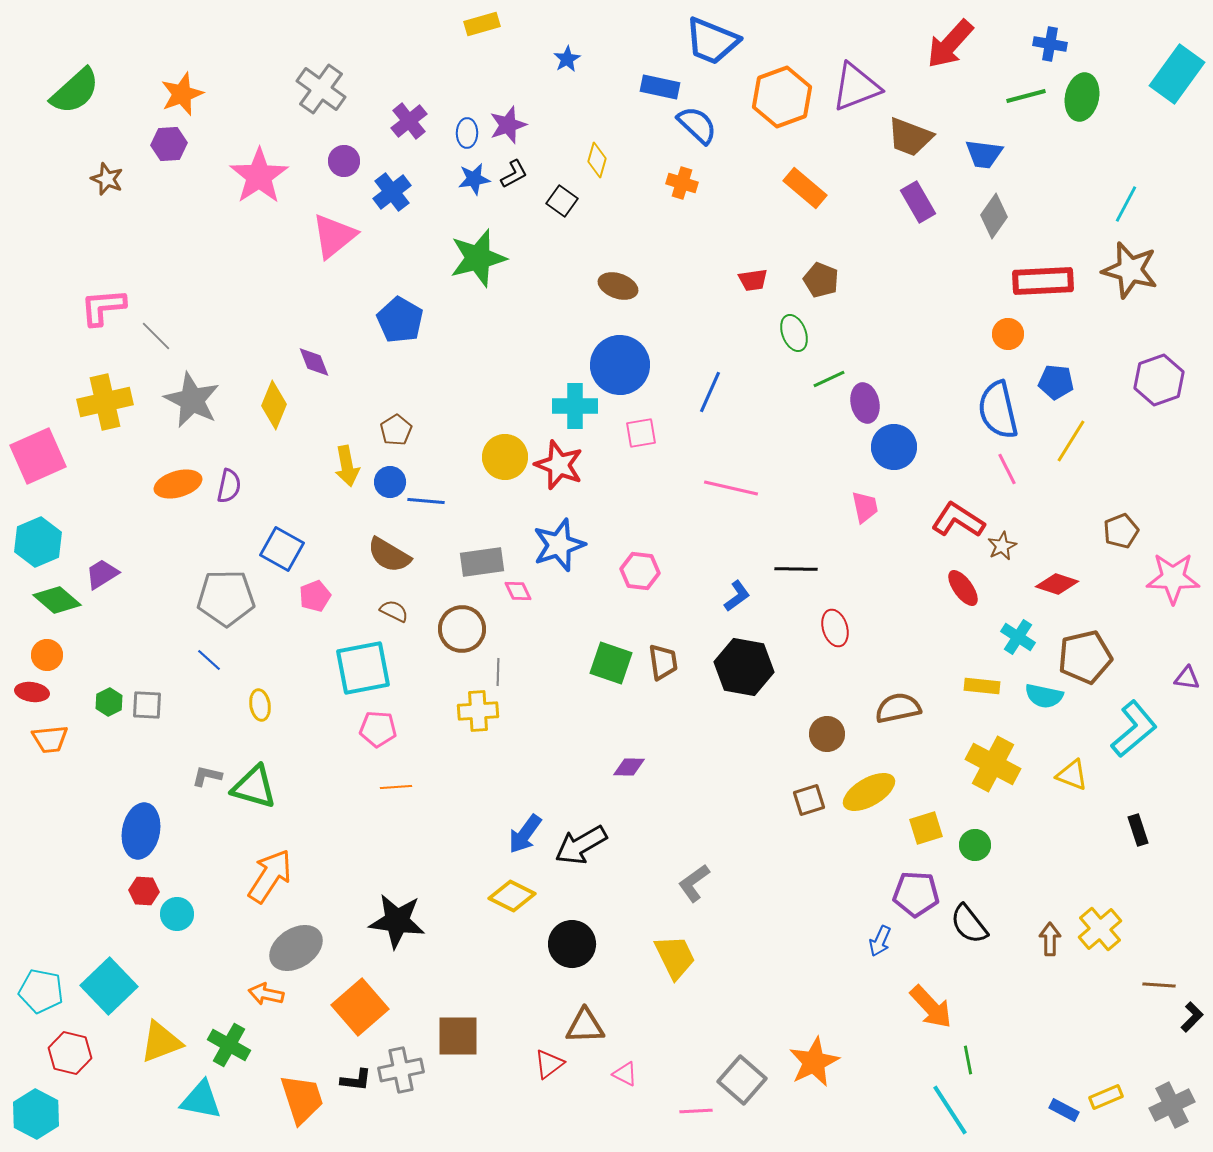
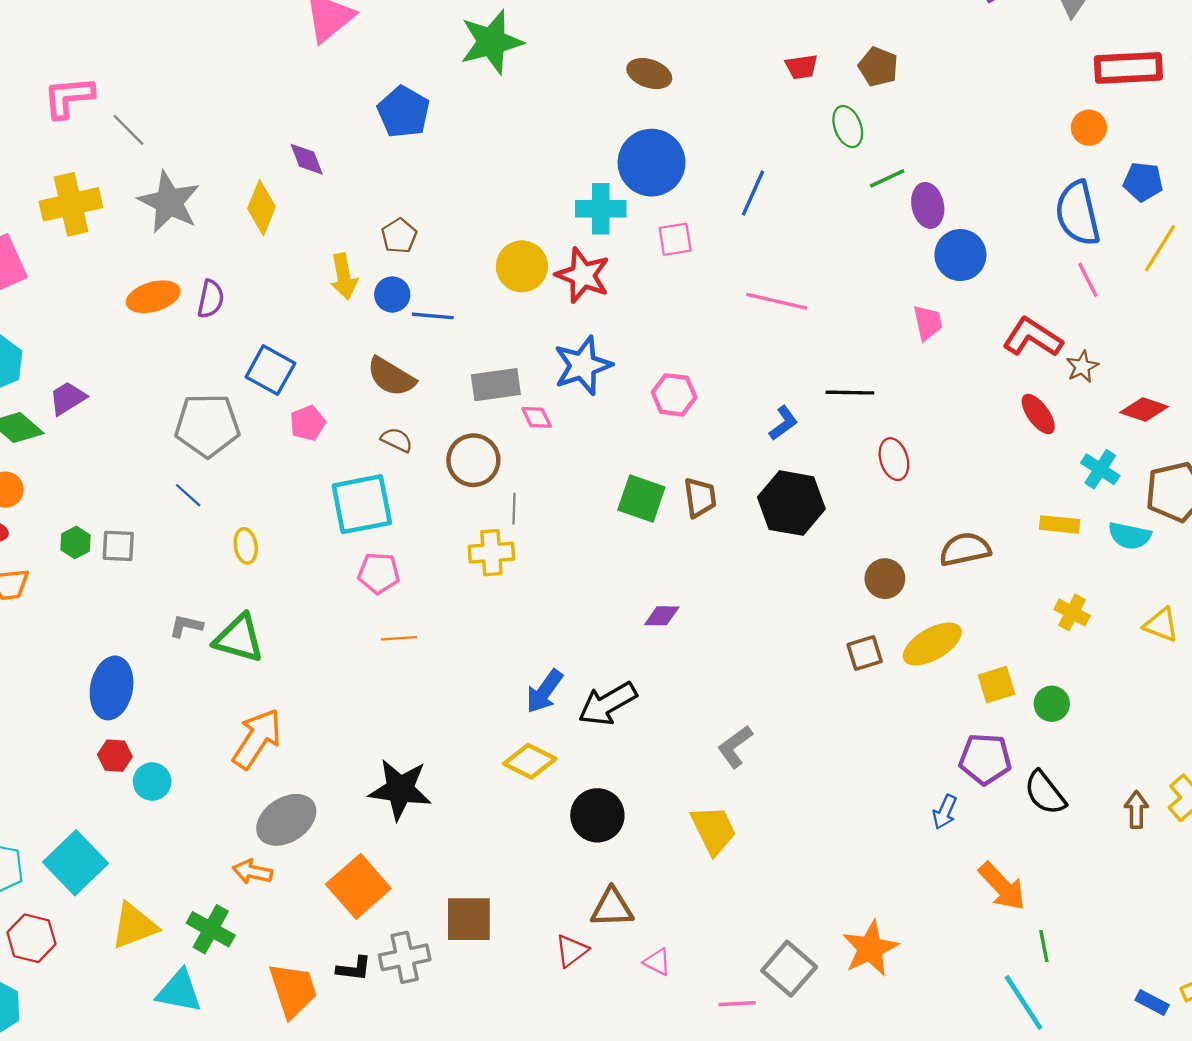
yellow cross: (993, 764) -> (1072, 612), size x0.6

